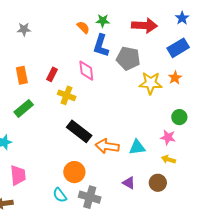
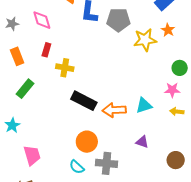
gray star: (24, 29) -> (12, 24), moved
pink diamond: (86, 71) -> (42, 20), moved
brown circle: (158, 183) -> (176, 160), moved

